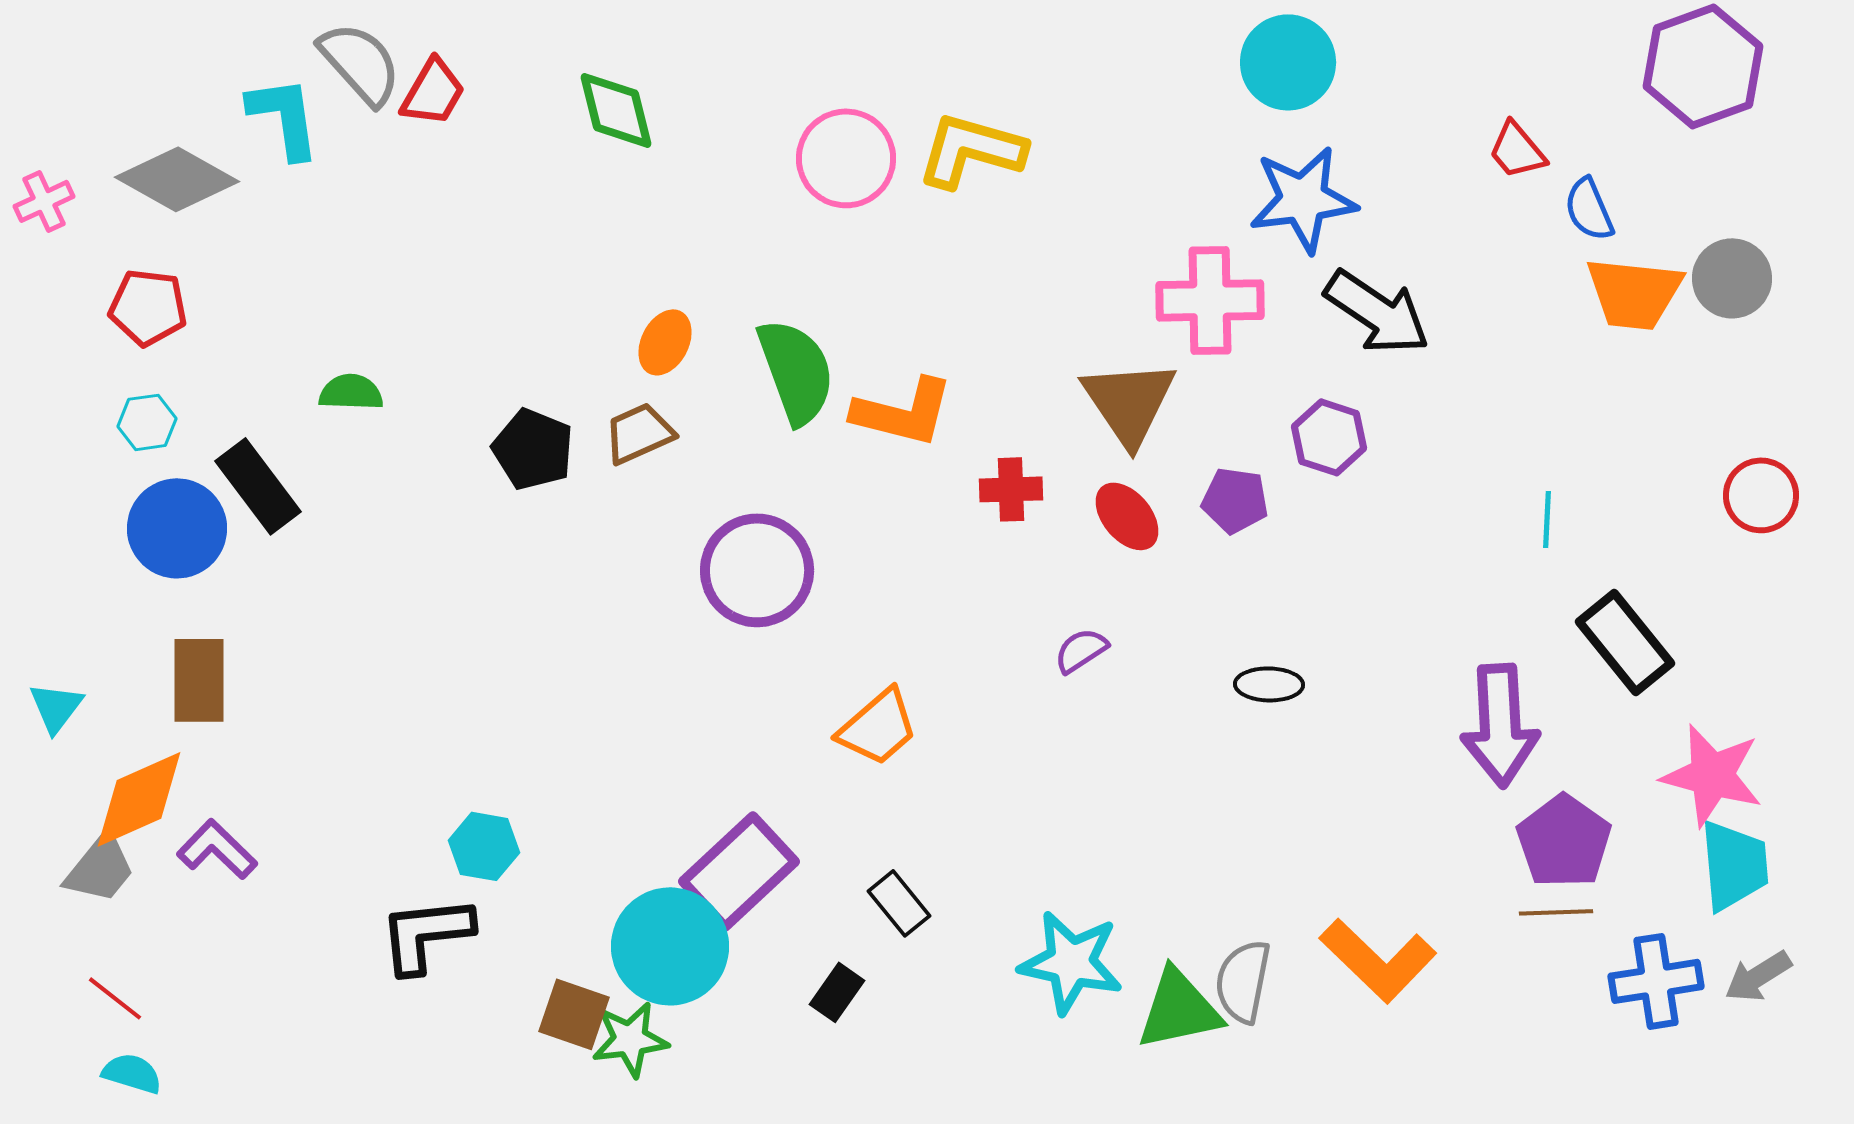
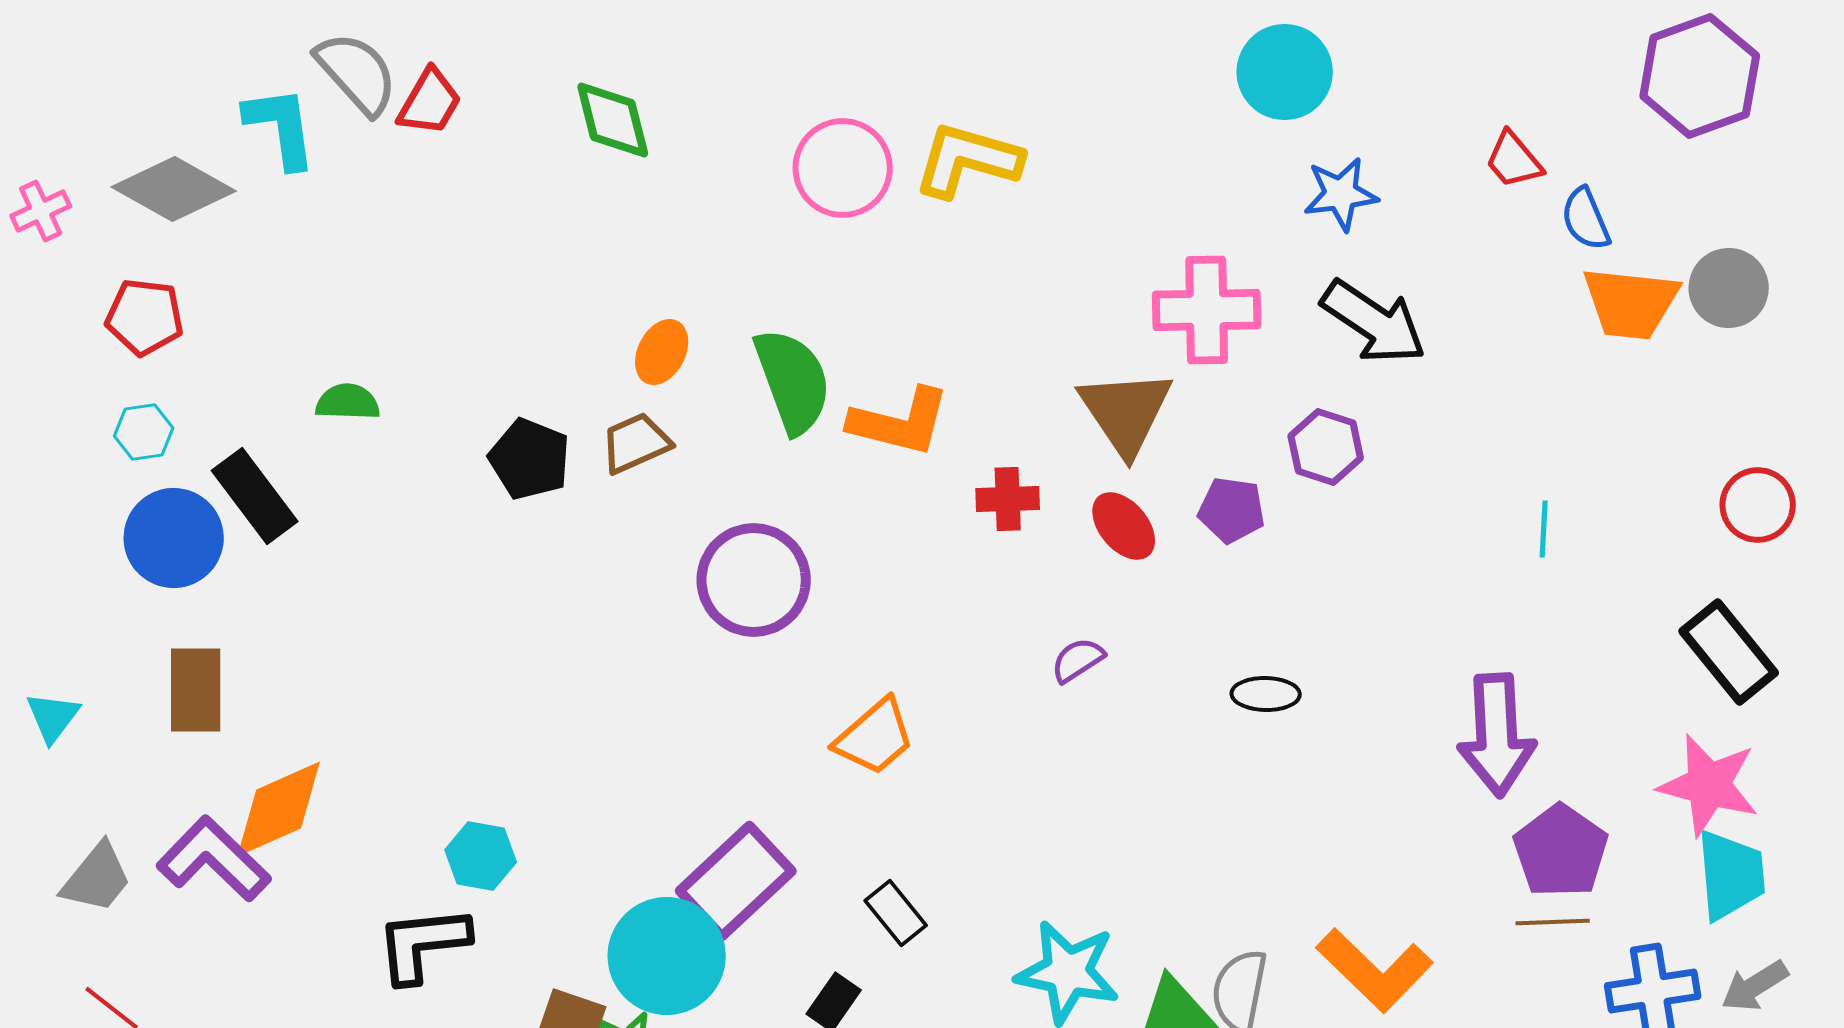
blue star: (1303, 199) -> (1341, 194), moved, size x0.7
black rectangle: (1625, 642) -> (1729, 652), moved
orange diamond: (139, 799) -> (279, 809), moved
purple L-shape: (217, 849) -> (214, 859), size x1.4

